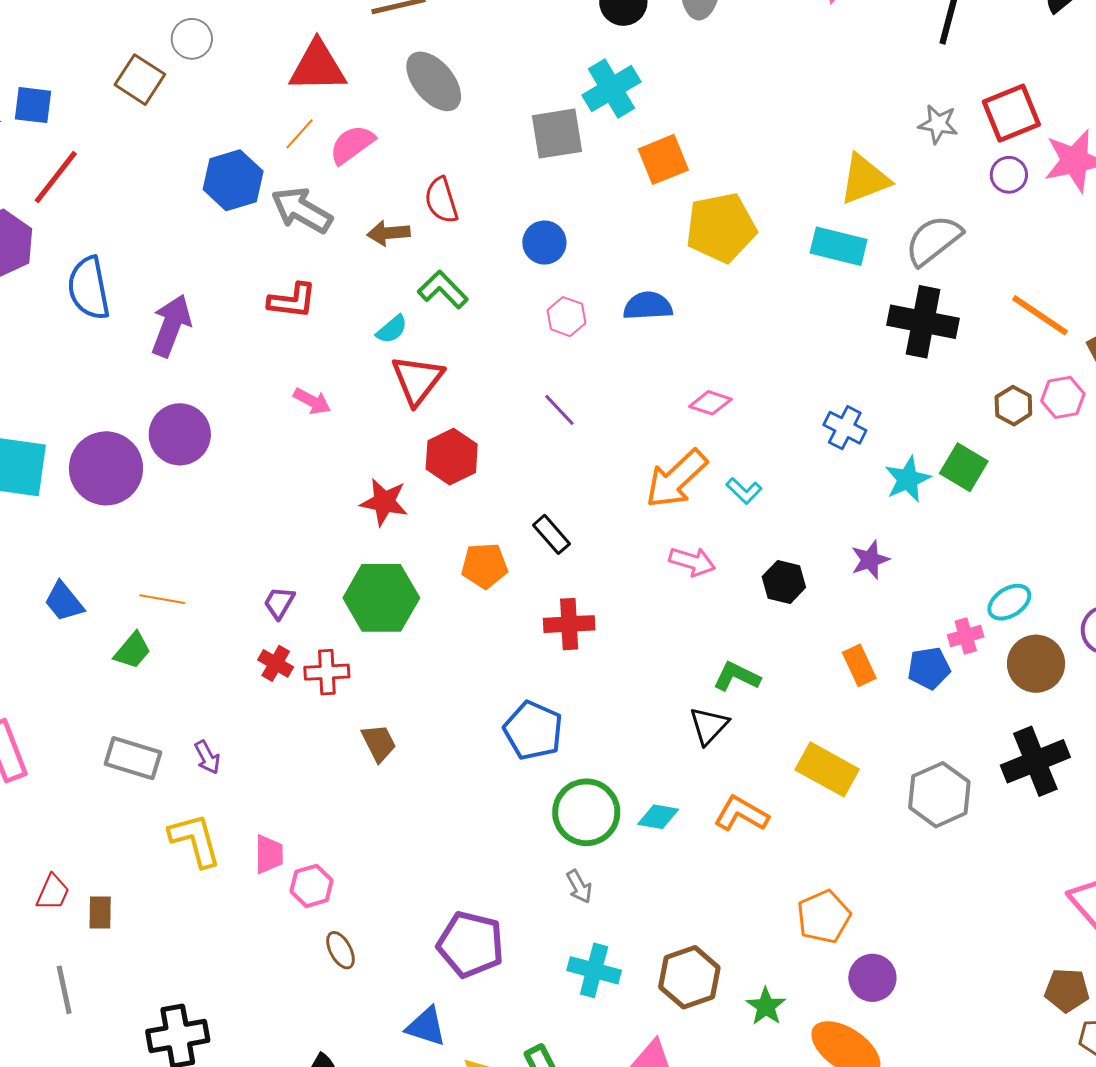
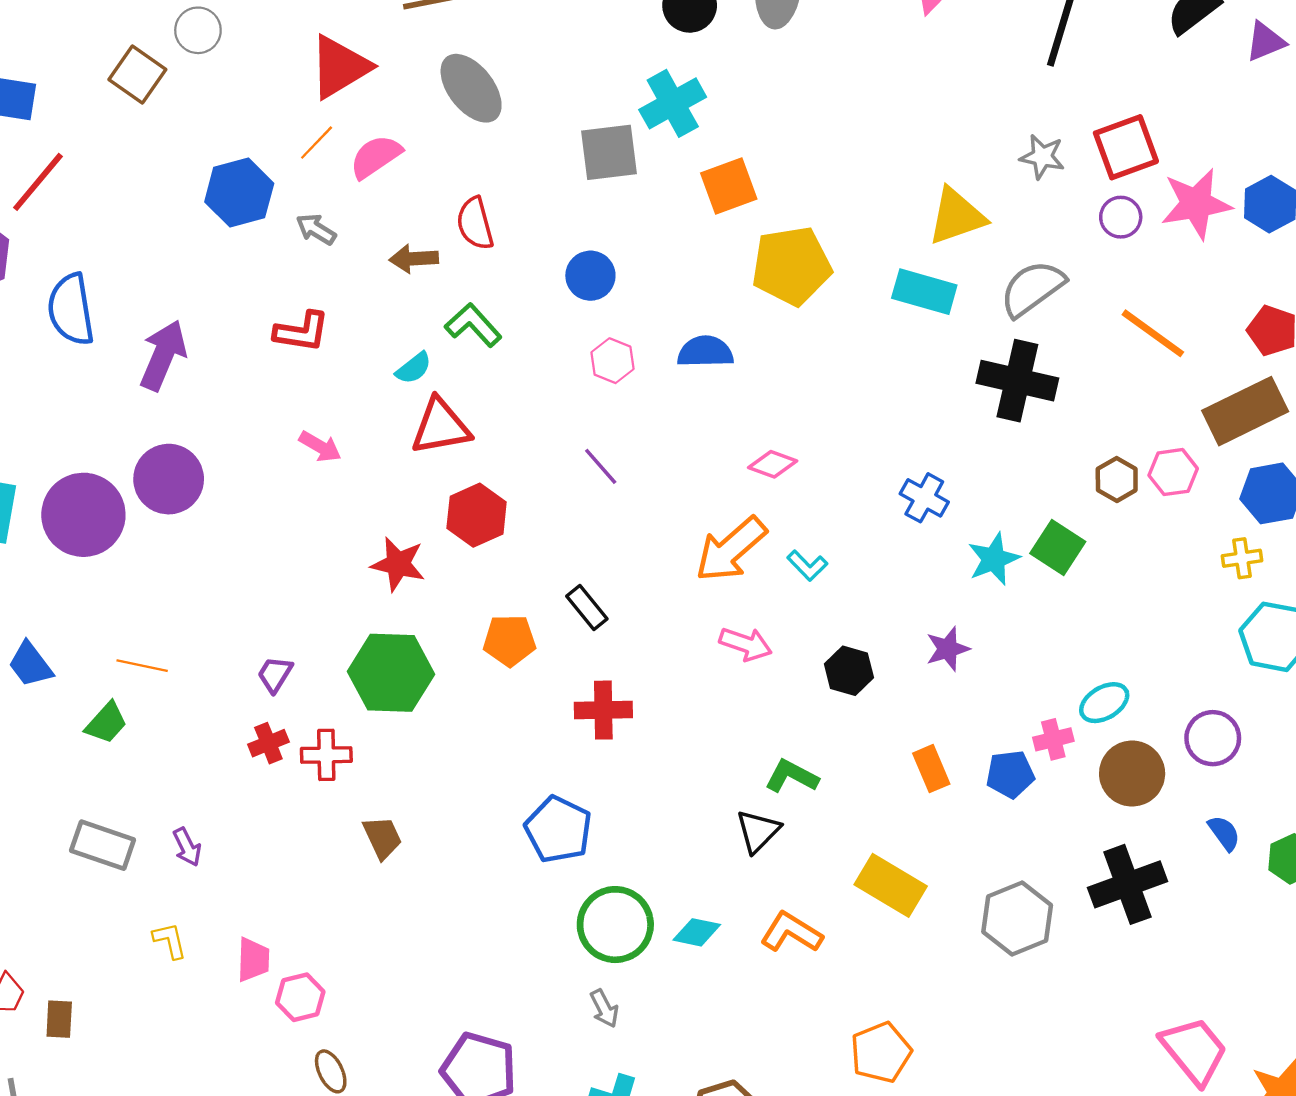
red triangle: (317, 67) -> (340, 67), turned -32
gray arrow: (302, 210) -> (316, 229), size x0.6
orange line: (1040, 315) -> (1153, 333), moved
red triangle: (417, 380) -> (441, 427), turned 40
red cross: (276, 663) -> (268, 743), turned 36
yellow L-shape: (195, 840) -> (170, 941), size x0.6

